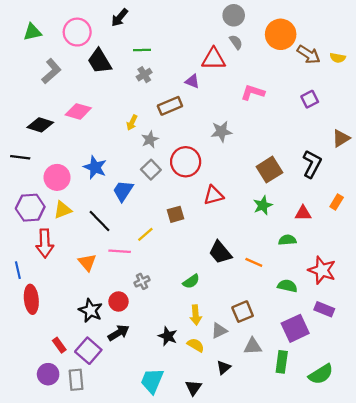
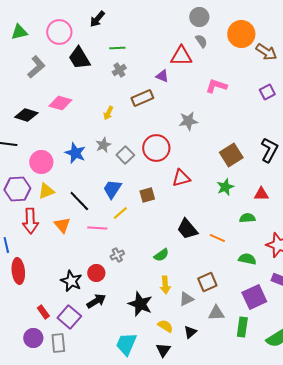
gray star: (150, 139) -> (103, 145), moved
blue trapezoid: (123, 191) -> (112, 189), moved
orange triangle: (87, 262) -> (62, 225), moved
black star: (168, 336) -> (140, 304), size x1.4
yellow semicircle: (196, 345) -> (165, 326), moved

